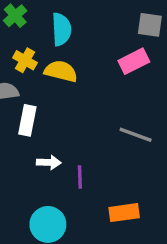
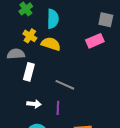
gray line: (136, 135) -> (65, 85), moved
white arrow: (49, 162) -> (34, 104), moved

